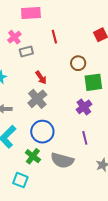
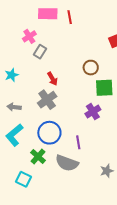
red line: (54, 37) -> (70, 17), moved
gray rectangle: (26, 51) -> (40, 52), turned -48
purple line: (85, 138) -> (78, 142), moved

